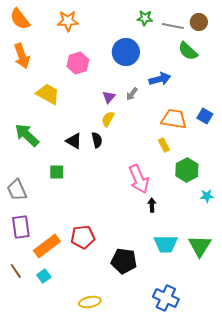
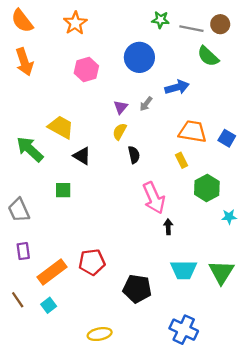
orange star: (68, 21) -> (75, 23), turned -30
yellow trapezoid: (48, 94) -> (61, 127), moved
blue square: (205, 116) -> (227, 138), moved
black semicircle: (97, 140) -> (134, 155), moved
purple rectangle: (21, 227) -> (23, 251), size x0.7

